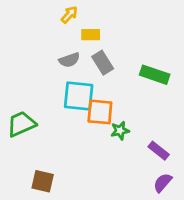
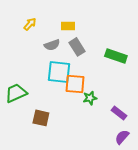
yellow arrow: (69, 15) -> (30, 24), moved
brown square: (43, 181) -> (41, 118), moved

